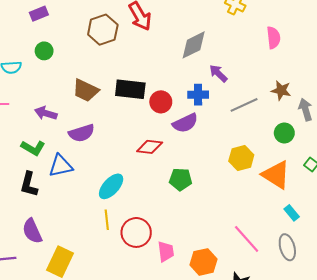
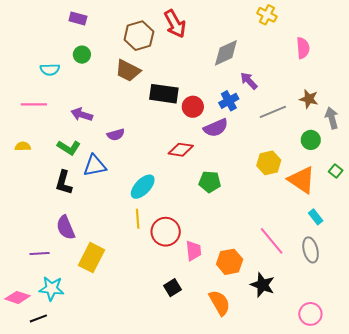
purple rectangle: (39, 14) -> (78, 19), turned 36
brown trapezoid: (86, 90) -> (128, 71), moved
blue cross: (198, 95) -> (229, 101), turned -30
purple semicircle: (82, 133) -> (116, 135), size x0.7

